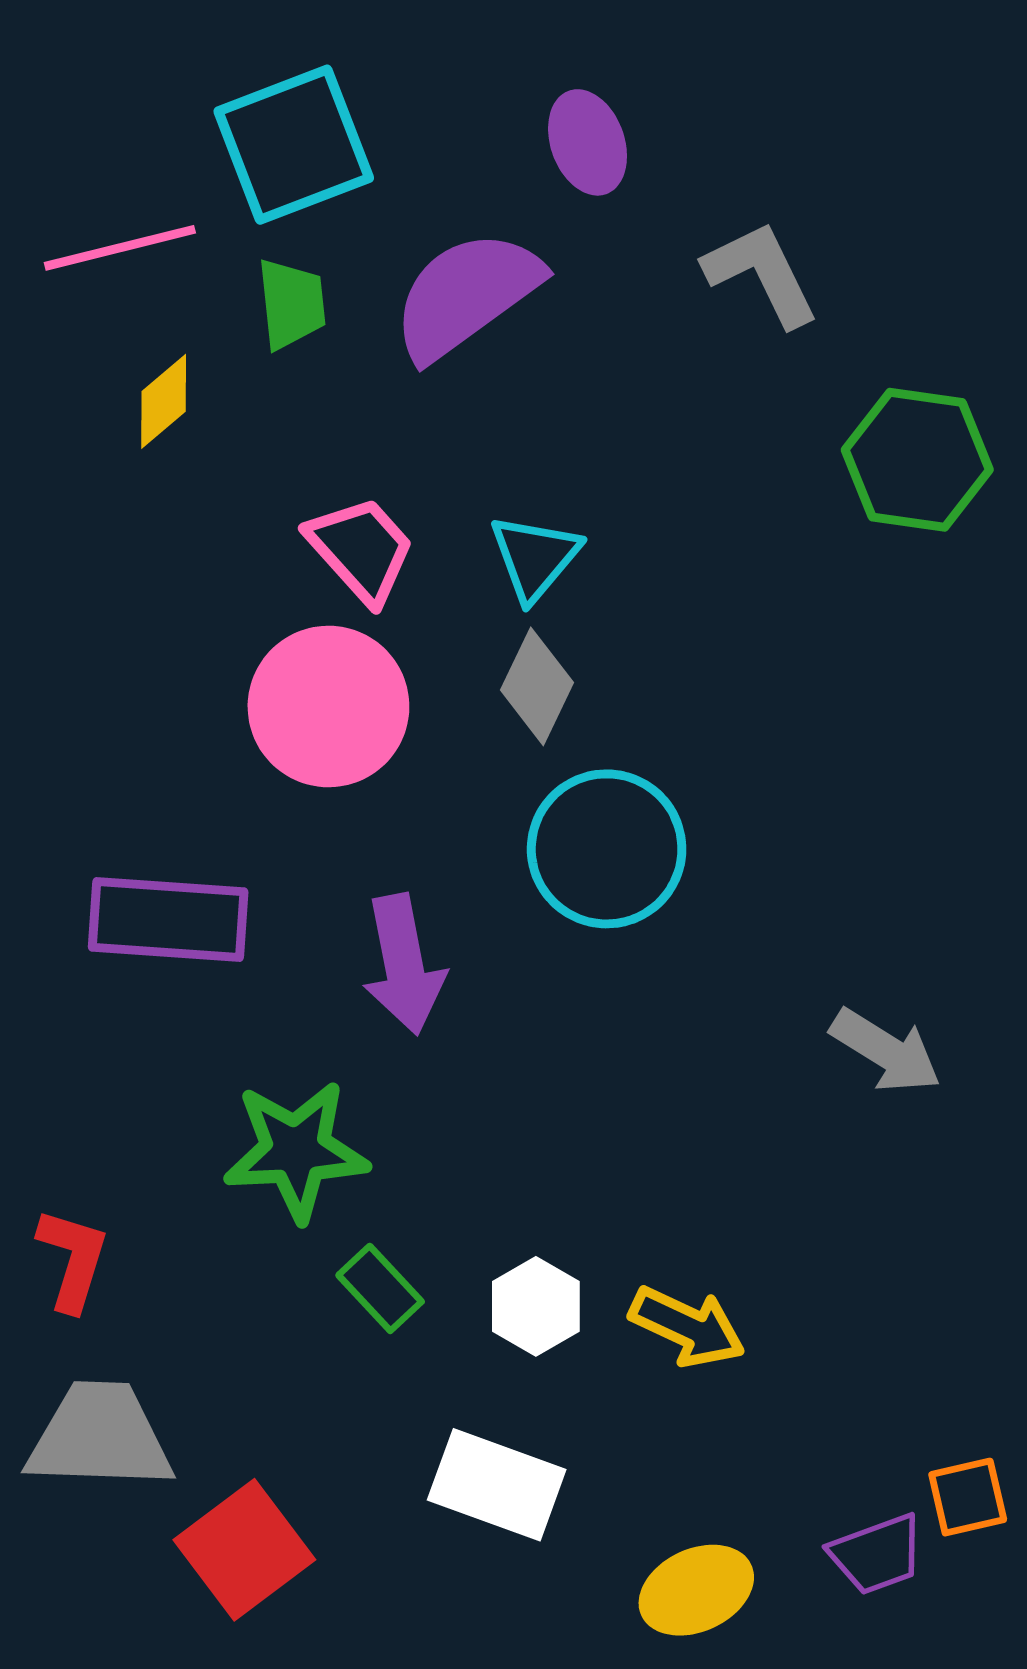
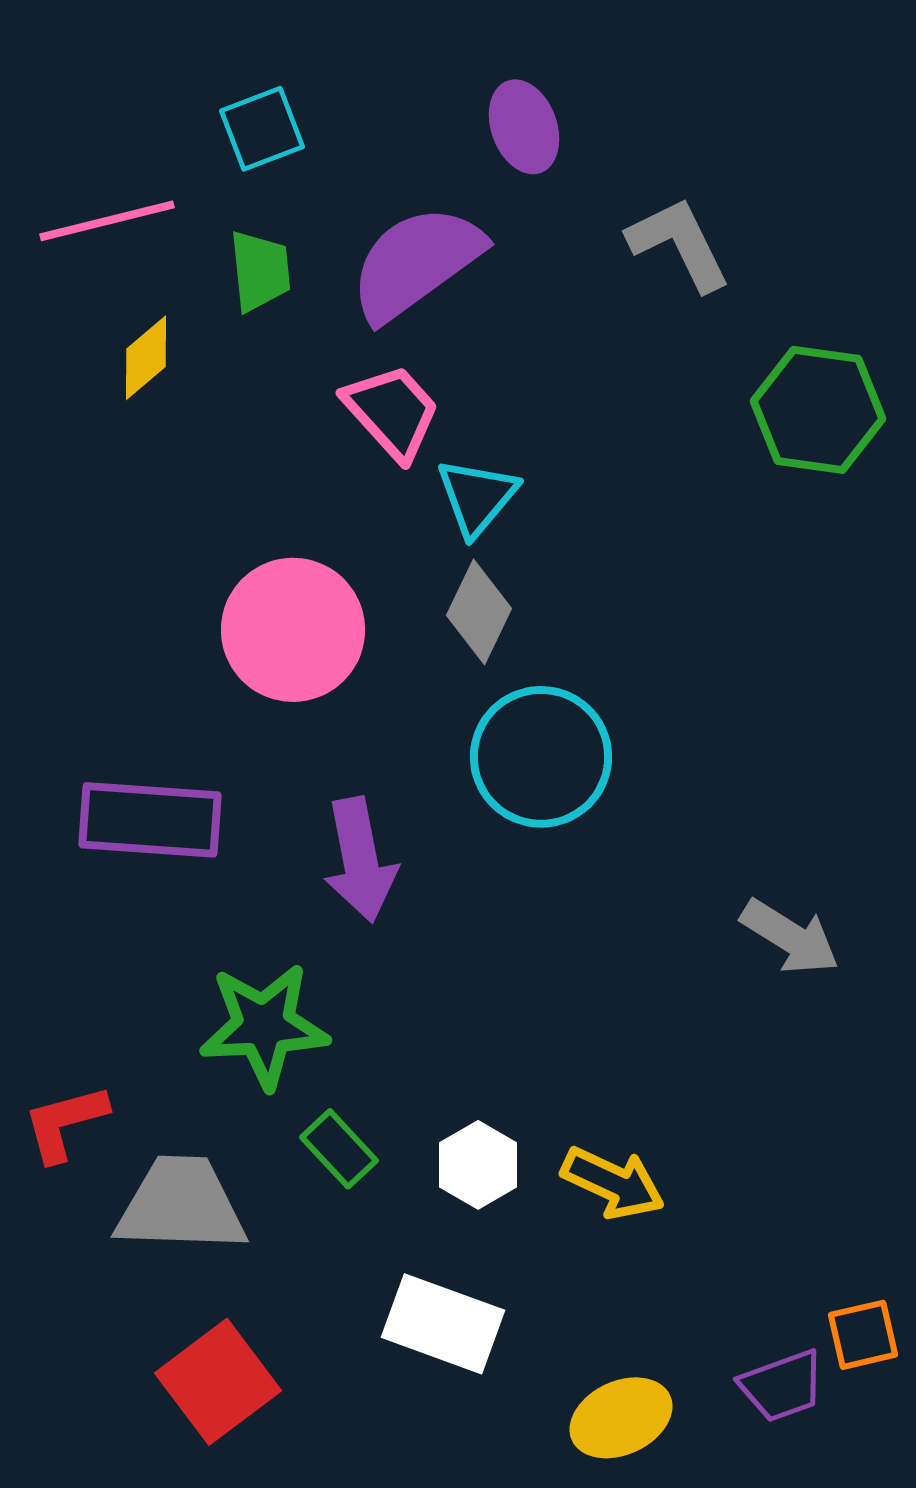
cyan square: (294, 145) -> (262, 129), size x0.6
pink trapezoid: (361, 549) -> (392, 412), moved
red L-shape: (73, 1259) -> (65, 1123), turned -122
gray trapezoid: (100, 1437) -> (181, 1205), moved

